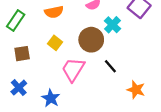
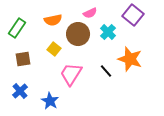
brown circle: (91, 40) -> (78, 34), moved
orange star: (136, 90) -> (130, 59), moved, size x1.4

